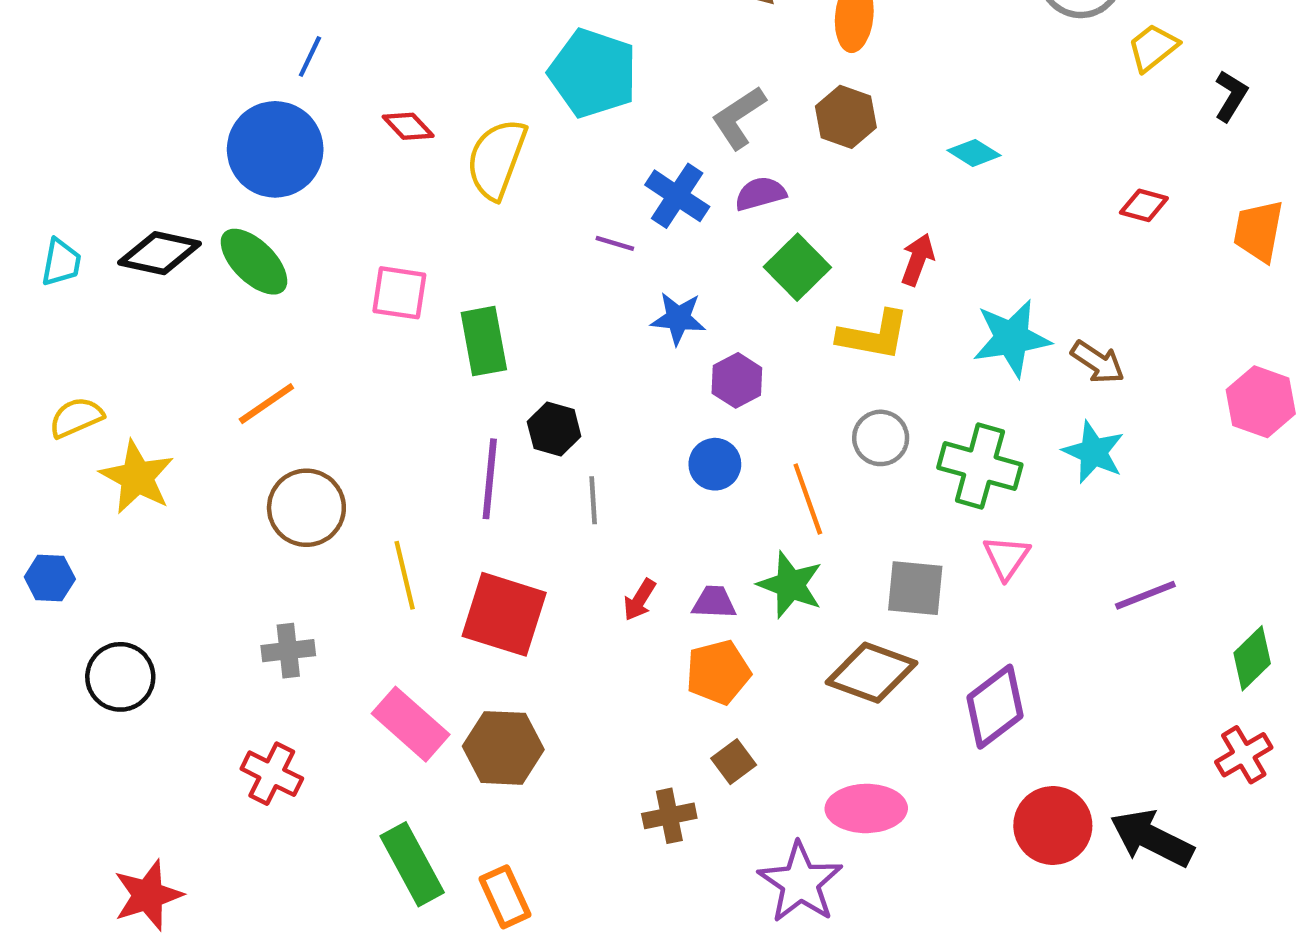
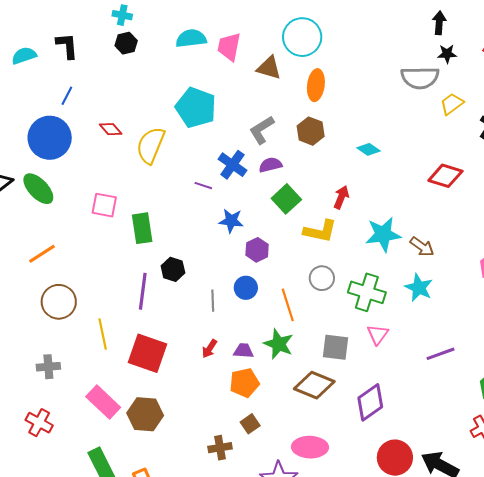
red diamond: (1144, 205) -> (445, 176), size x1.6
gray line: (593, 500) -> (213, 301), moved

